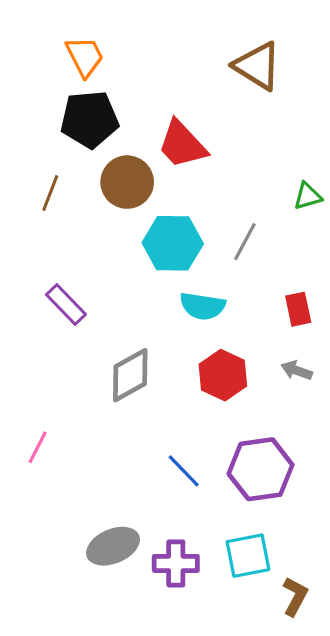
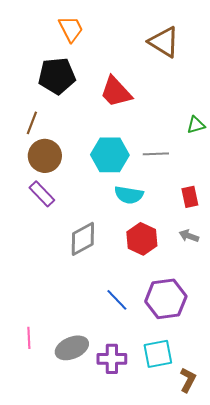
orange trapezoid: (85, 57) -> (71, 29), moved
brown circle: (127, 182) -> (45, 156), moved
gray line: (245, 242) -> (156, 154), turned 60
pink line: (38, 447) -> (29, 338), moved, turned -30

